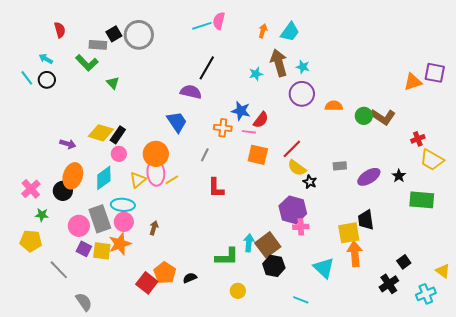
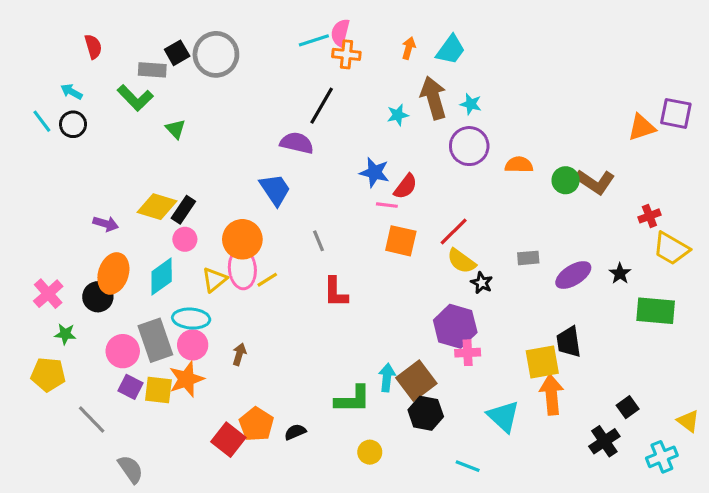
orange cross: (223, 128) -> (346, 54), moved
gray line: (205, 155) -> (319, 241), turned -48

